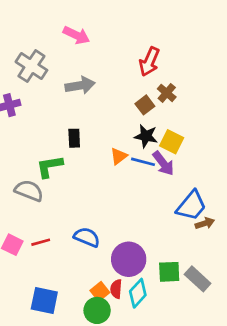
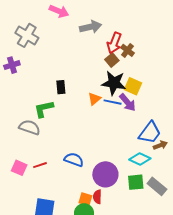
red arrow: (149, 62) -> (114, 43), moved
gray arrow: (80, 85) -> (91, 27), moved
black star: (146, 136) -> (114, 83), size x1.4
orange square: (100, 291) -> (85, 199), turned -32
cyan diamond: (138, 293) -> (140, 159), moved, turned 75

